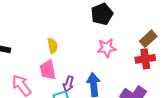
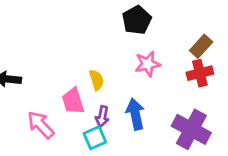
yellow semicircle: (52, 46) -> (97, 80), moved

